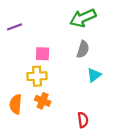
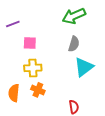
pink square: (43, 54) -> (30, 43), moved
cyan triangle: (94, 75) -> (84, 67), size x1.5

